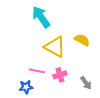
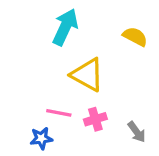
cyan arrow: (41, 17) -> (65, 27), turned 60
yellow semicircle: (82, 40) -> (135, 37), moved

